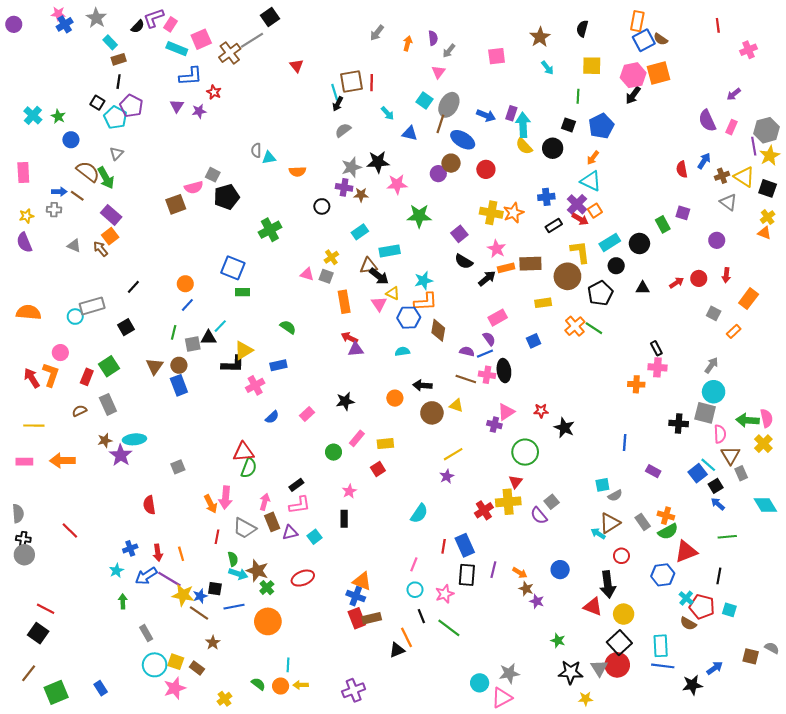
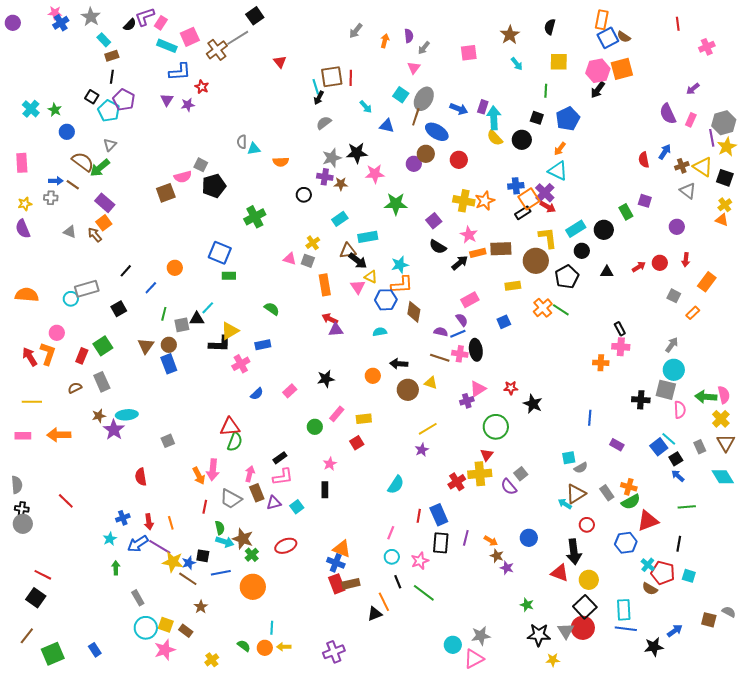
green arrow: (106, 178) -> (100, 168), turned 80
orange square: (595, 211) -> (529, 199), moved, size x1.5
blue line: (187, 305) -> (151, 288), moved
purple cross: (494, 425) -> (467, 401), turned -32
brown triangle: (731, 455) -> (726, 443), moved

